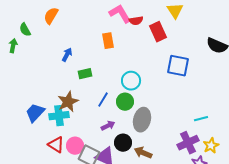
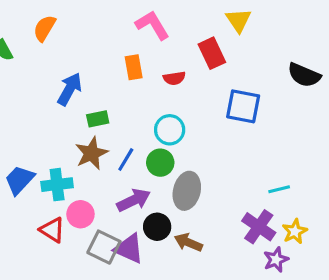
red semicircle: (136, 21) -> (174, 78), moved
blue arrow: (67, 55) -> (70, 89), size x1.5
brown star: (68, 102) -> (91, 153), moved
purple arrow: (108, 126) -> (134, 200), size x1.5
purple cross: (188, 143) -> (259, 227), turned -30
pink circle: (75, 146) -> (80, 214), moved

